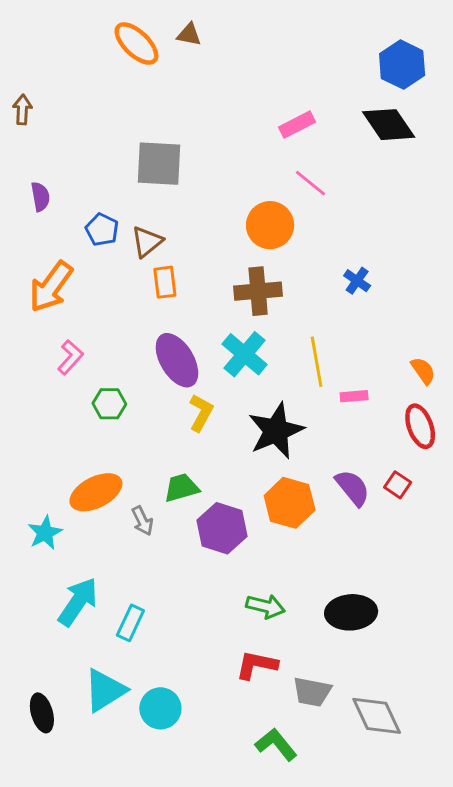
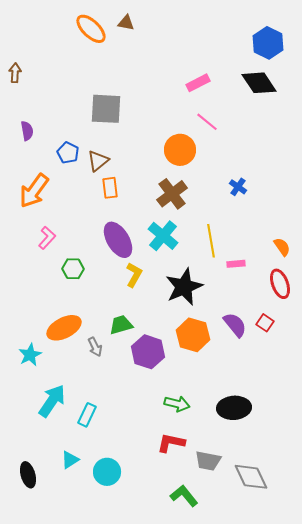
brown cross: (258, 291) -> (172, 194), turned -32
cyan triangle: (105, 690) -> (70, 460), size x0.6

